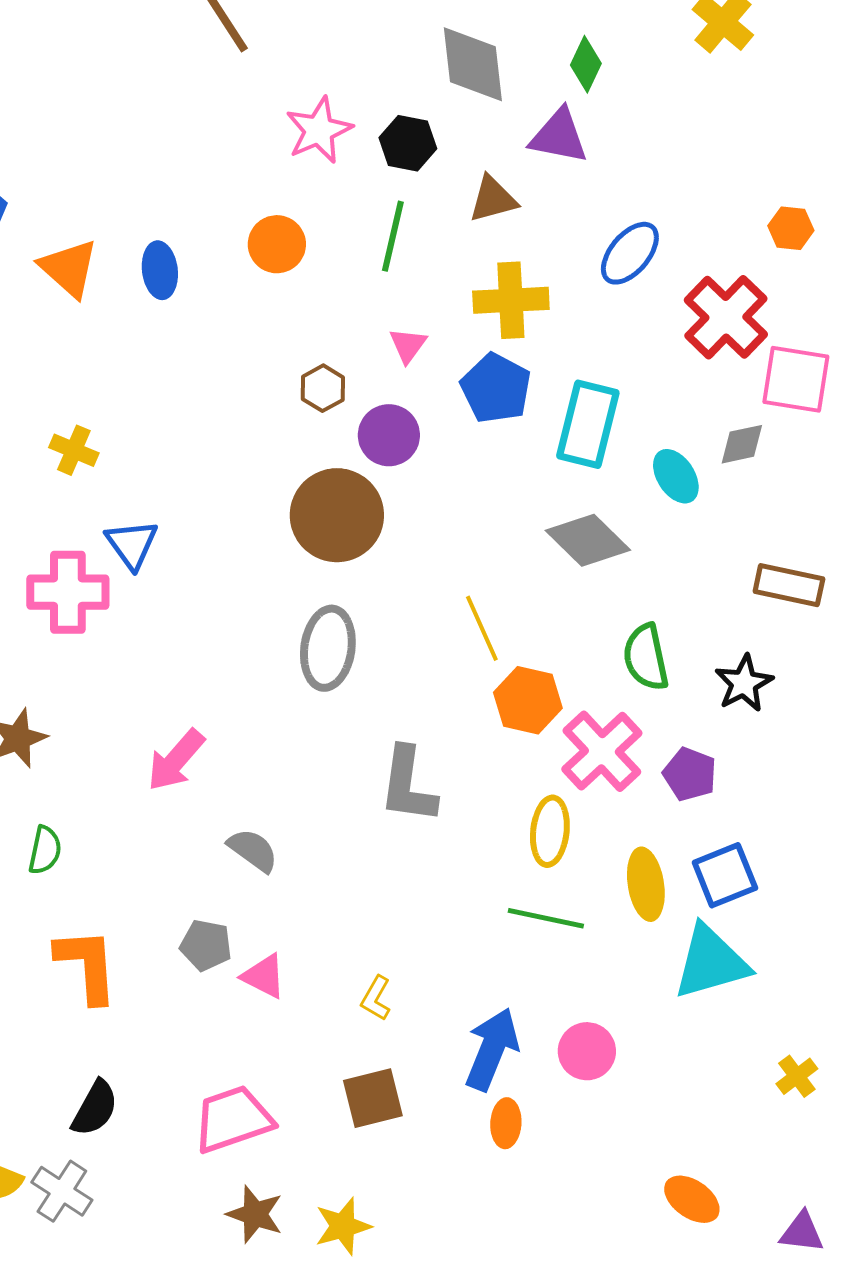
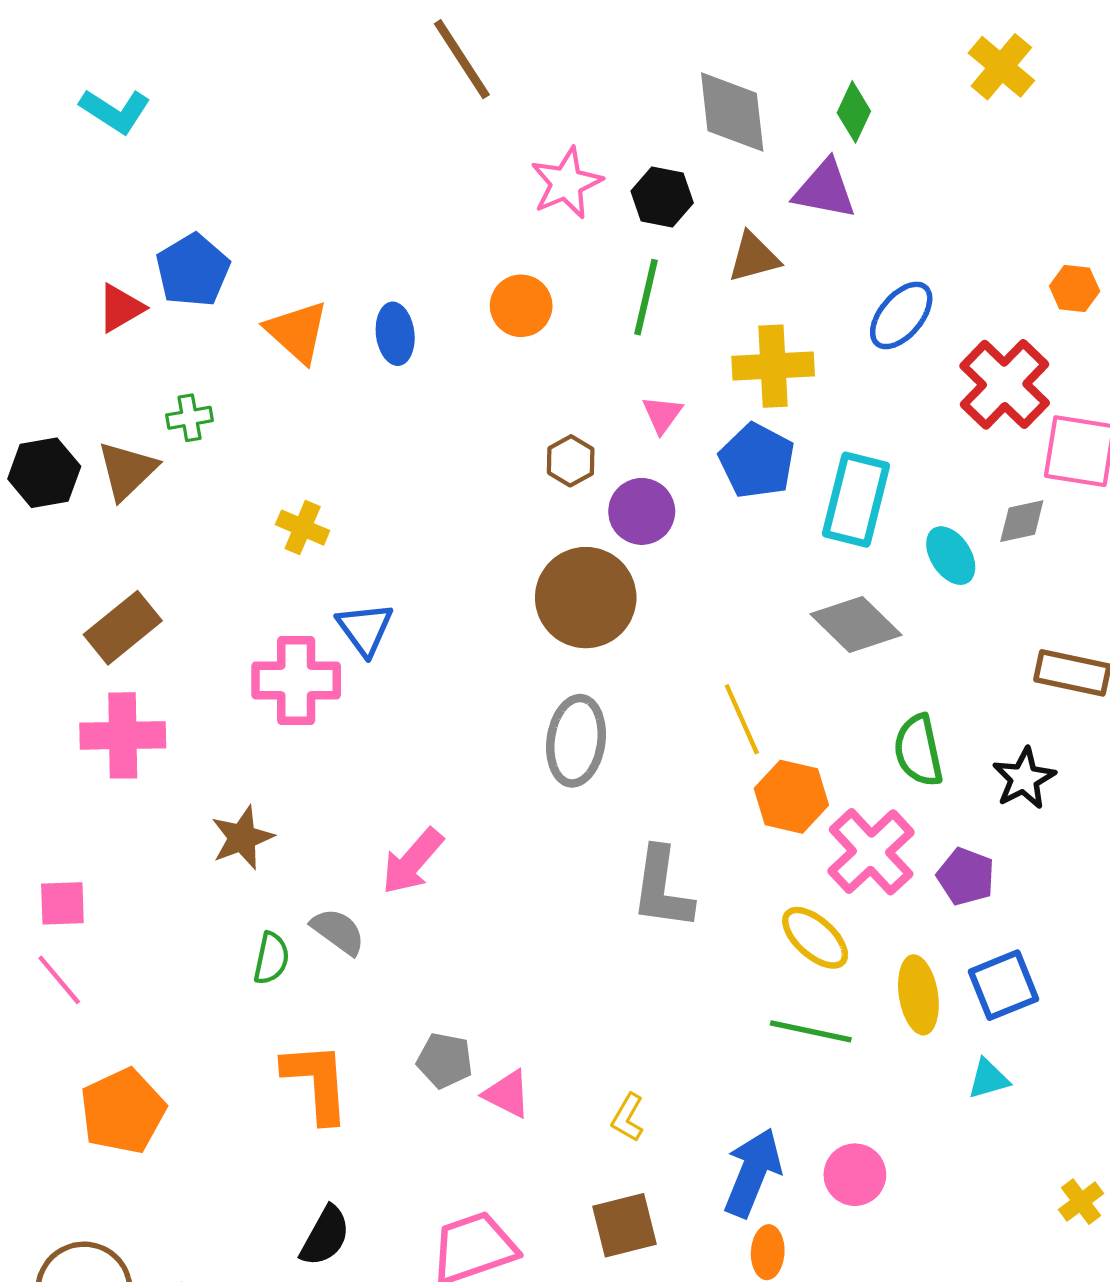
yellow ellipse: (550, 831) -> (815, 938), turned -54
gray semicircle: (253, 850) -> (338, 931), moved
cyan triangle: (711, 962) -> (988, 1079), size x0.5

